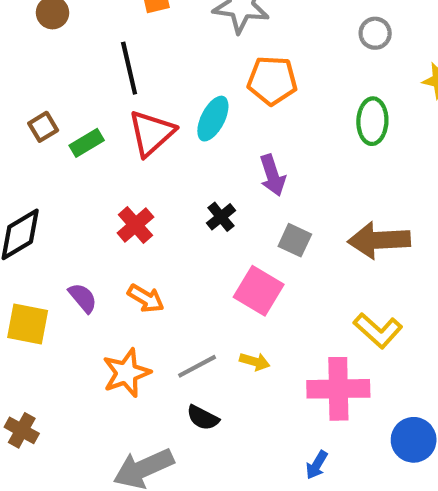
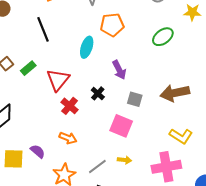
green ellipse: (372, 121) -> (163, 37), turned 60
red triangle: (151, 133) -> (58, 80), moved
red cross: (135, 225) -> (70, 106), moved
purple semicircle: (83, 298) -> (38, 151), moved

